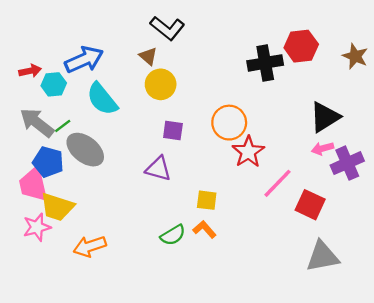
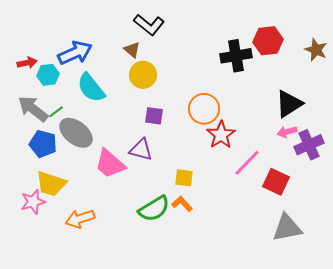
pink trapezoid: (33, 184) -> (110, 164), moved, turned -36
green semicircle: (173, 235) -> (154, 209), size x1.4

